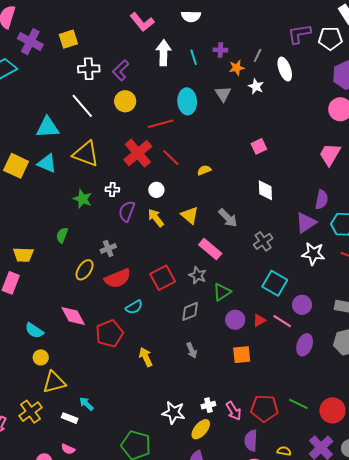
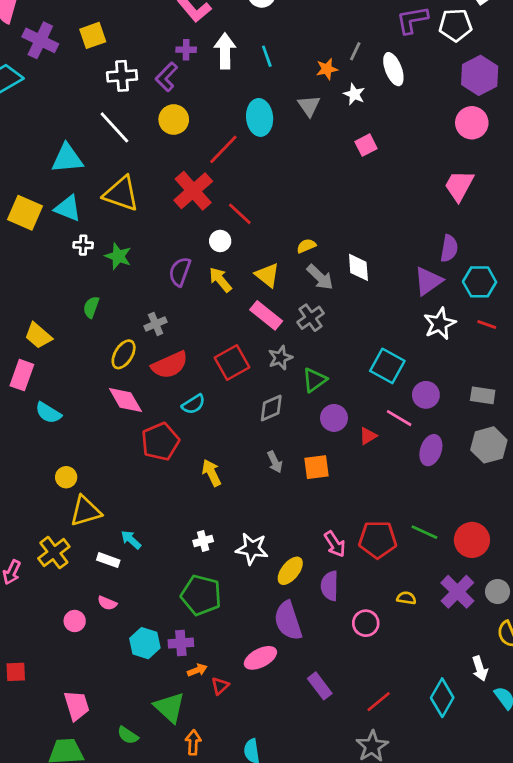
purple cross: (220, 50) -> (186, 50), moved
red line: (160, 124) -> (223, 149), turned -30
pink square: (259, 146) -> (366, 145), moved
red line: (171, 158) -> (240, 214), moved
yellow semicircle: (204, 170) -> (306, 246), moved
white cross: (112, 189) -> (83, 245), moved
white diamond: (265, 190) -> (358, 267), moved
gray cross: (263, 241) -> (311, 318), moved
pink rectangle: (210, 249) -> (266, 315), moved
white star: (313, 254) -> (440, 324), turned -30
yellow trapezoid: (23, 255) -> (38, 336), turned 40
gray star: (198, 275) -> (280, 358), turned 30
pink diamond: (73, 316) -> (125, 400), moved
red triangle: (259, 320) -> (368, 436), moved
cyan semicircle: (34, 331) -> (48, 413), moved
orange square: (242, 355) -> (317, 467), moved
white cross: (208, 405) -> (203, 541), moved
purple semicircle: (251, 441) -> (330, 586), moved

